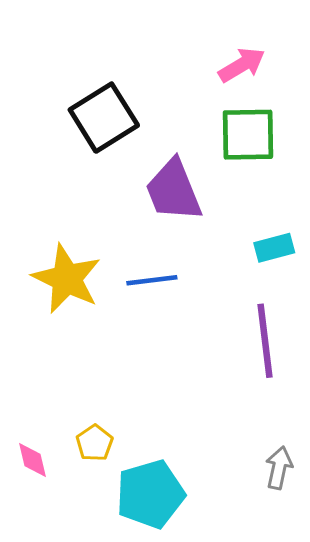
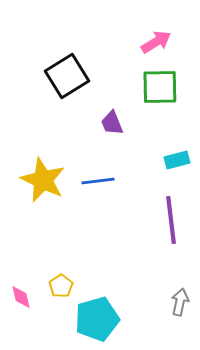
purple trapezoid: (174, 190) -> (112, 123), size x0.6

